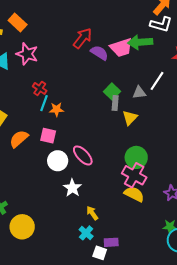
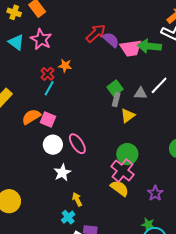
purple semicircle: (99, 53) -> (111, 40), moved
orange star: (56, 109) -> (65, 66), moved
orange semicircle: (19, 139) -> (31, 117), moved

